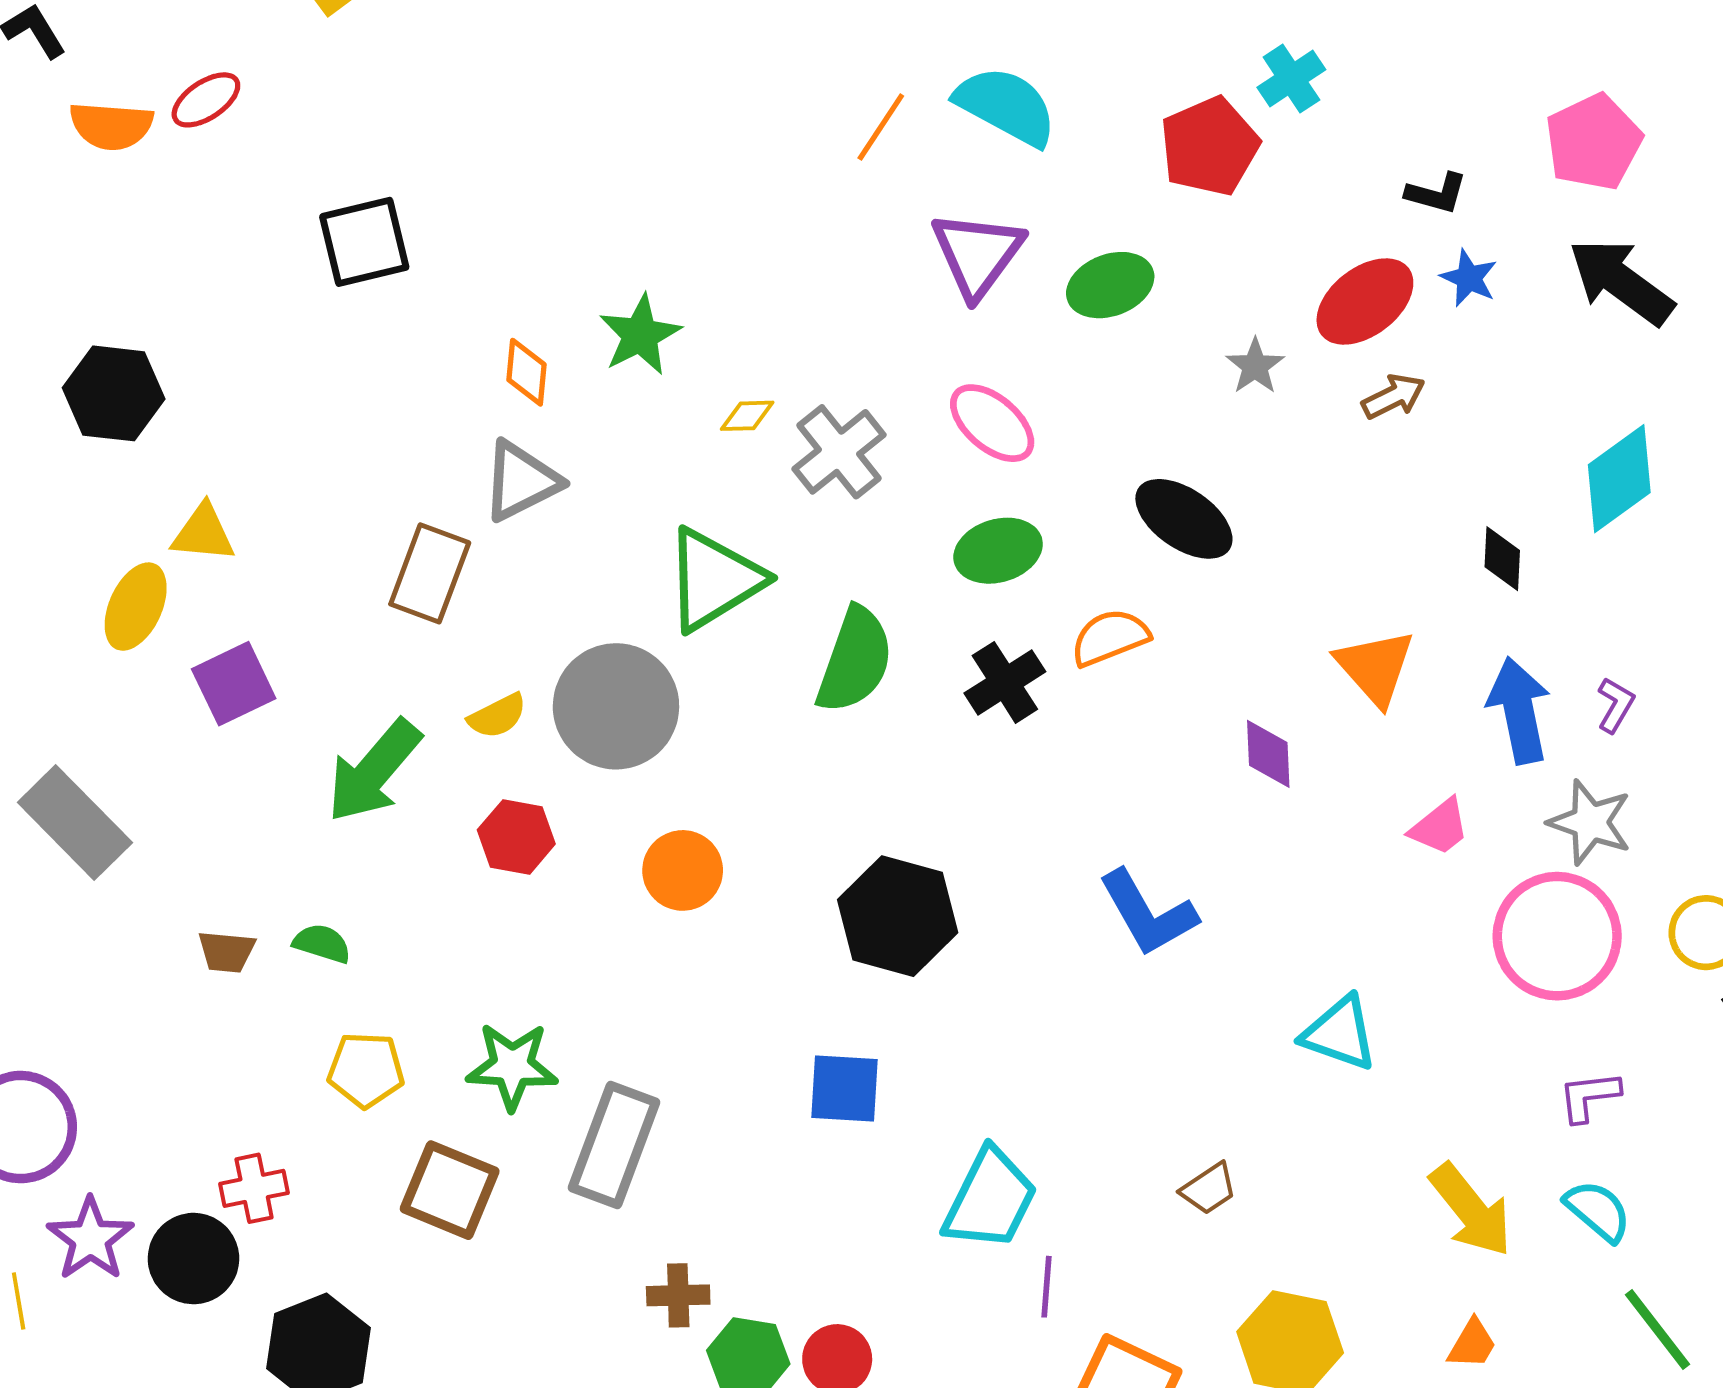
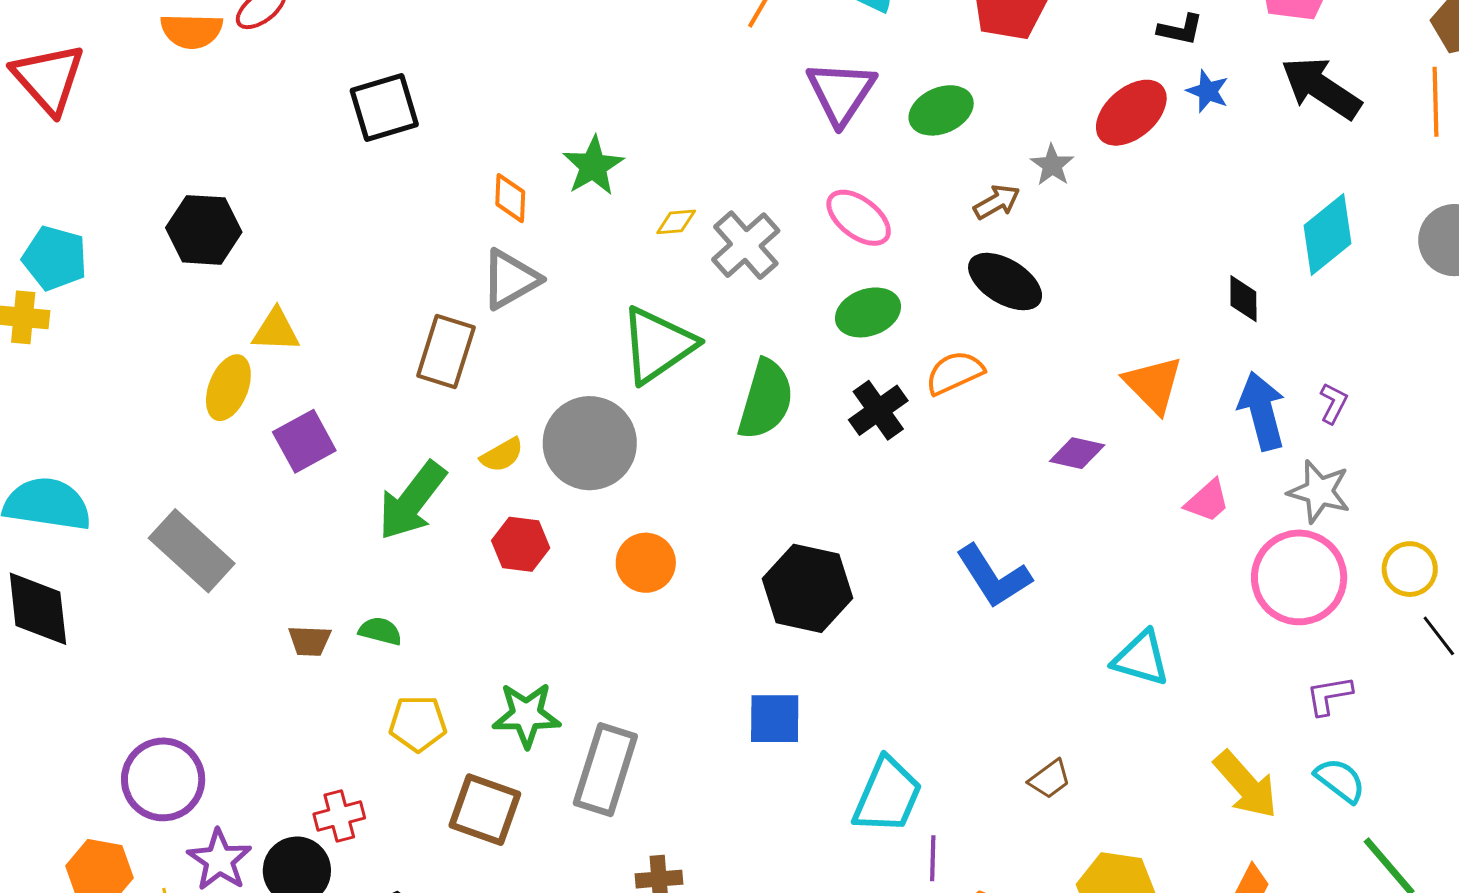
brown arrow: (1393, 397) -> (997, 202), moved
purple diamond: (1268, 754) -> (1077, 453), turned -72

